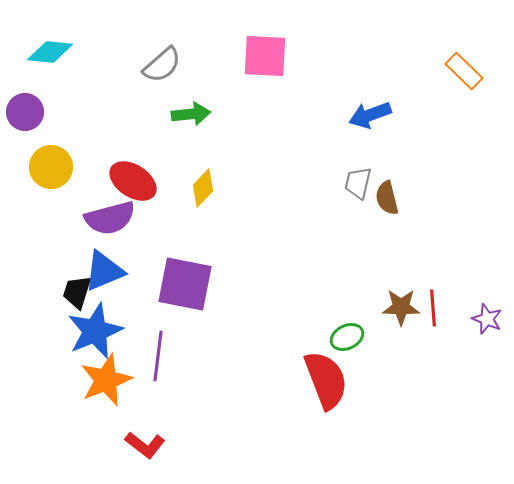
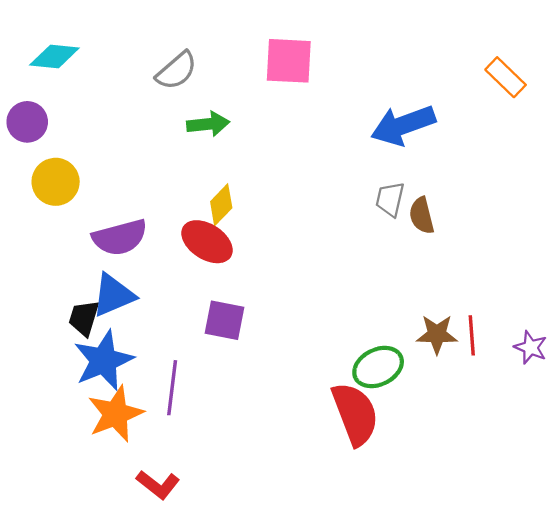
blue arrow: (370, 115) -> (403, 125), size x1.4
red ellipse: (133, 181) -> (207, 242), moved
purple square: (185, 284) -> (224, 320), moved, size x0.7
green ellipse: (347, 337) -> (378, 367), size x1.4

